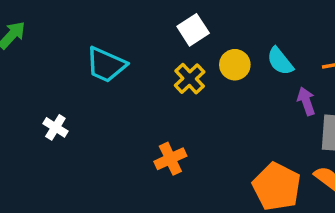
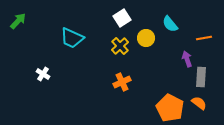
cyan semicircle: (280, 61) -> (170, 24), moved
orange cross: (170, 159) -> (122, 82), moved

